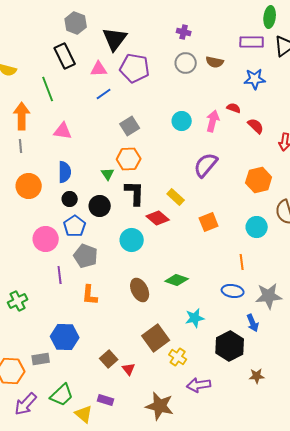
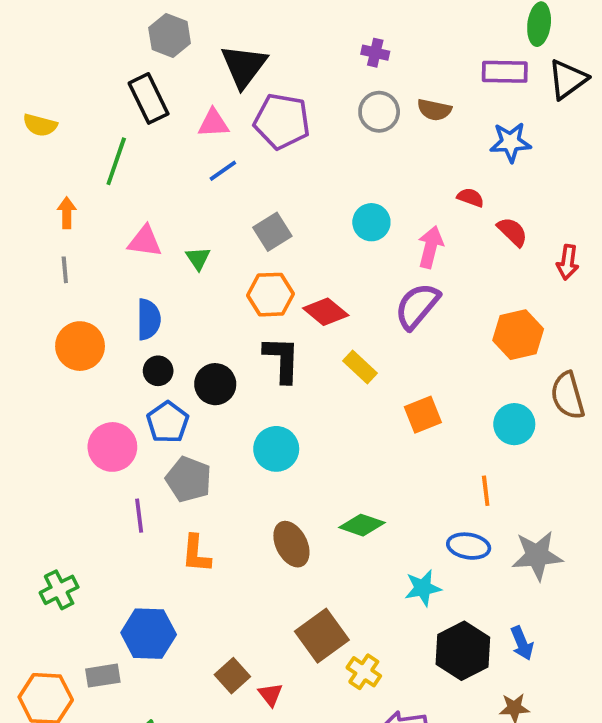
green line: (48, 89) -> (116, 161), turned 40
orange arrow: (22, 116) -> (67, 213), size x0.6
pink arrow: (213, 121) -> (430, 247), moved
green triangle: (108, 174) -> (198, 258), moved
red diamond: (158, 218) -> (326, 312), moved
green cross: (18, 301) -> (59, 590), moved
cyan star: (195, 318) -> (423, 588), moved
blue arrow: (253, 323) -> (522, 643), moved

